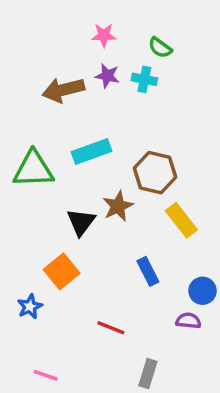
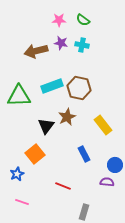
green semicircle: (160, 48) -> (83, 20), moved
brown hexagon: (155, 173) -> (79, 88), moved
pink line: (46, 375) -> (22, 202), moved

